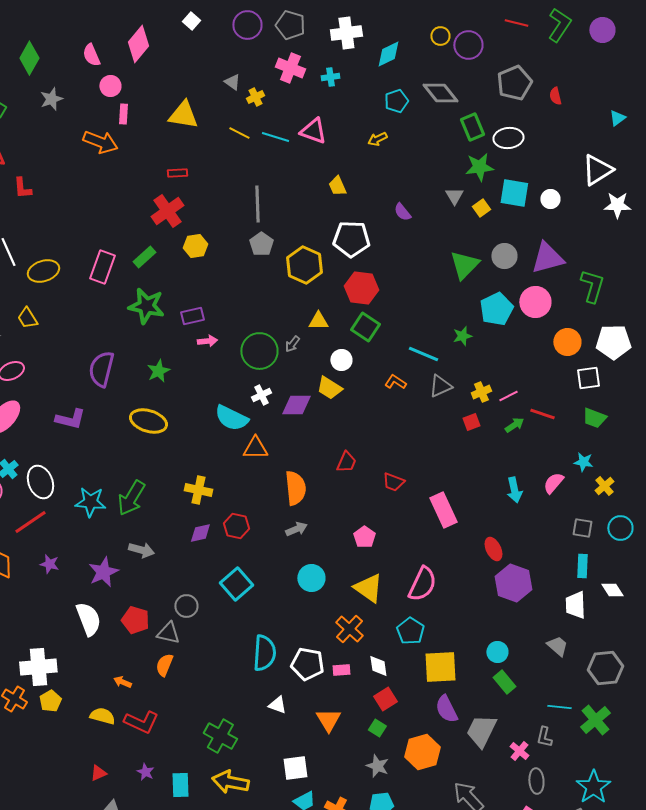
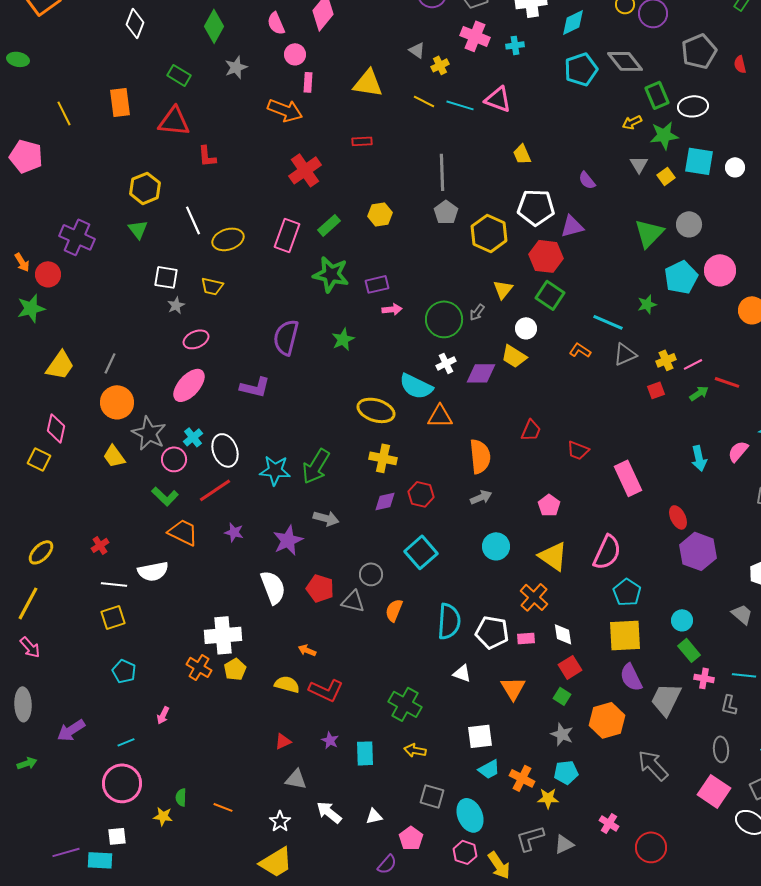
cyan pentagon: (396, 101) -> (581, 69), size x1.4
yellow arrow: (377, 139) -> (632, 122), moved
red cross: (167, 211) -> (305, 170), moved
purple triangle: (547, 258) -> (572, 226), moved, size x0.7
yellow trapezoid: (27, 318) -> (212, 286), turned -45
yellow triangle: (318, 321) -> (503, 289), turned -50
yellow ellipse: (148, 421) -> (376, 410), moved
cyan pentagon: (410, 631) -> (627, 592), moved
orange semicircle: (164, 665) -> (394, 610), moved
pink cross: (519, 751) -> (704, 678), moved, turned -30
yellow arrow: (230, 782) -> (415, 750), size x0.6

